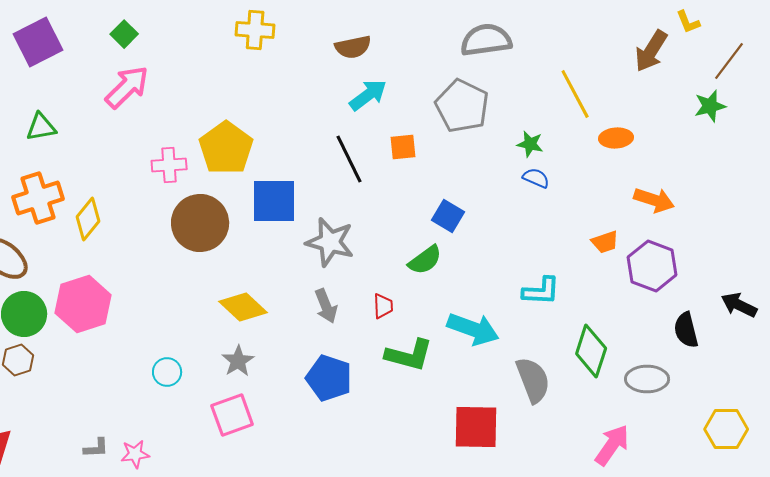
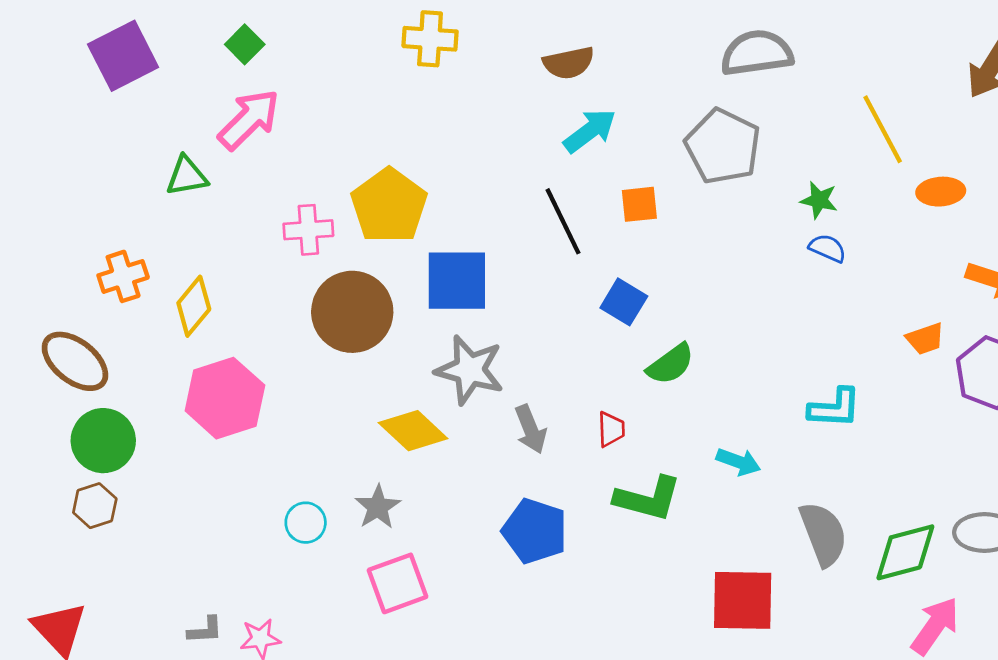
green triangle: (41, 127) -> (187, 176), moved
orange cross: (38, 198) -> (123, 276), size x0.7
blue square: (448, 216) -> (624, 302), moved
gray star: (330, 242) -> (470, 370), moved
pink hexagon: (83, 304) -> (225, 398), moved
cyan arrow: (473, 329) -> (738, 462), size x0.6
green diamond: (591, 351) -> (905, 552), moved, turned 57
gray star: (238, 361) -> (378, 507), moved

